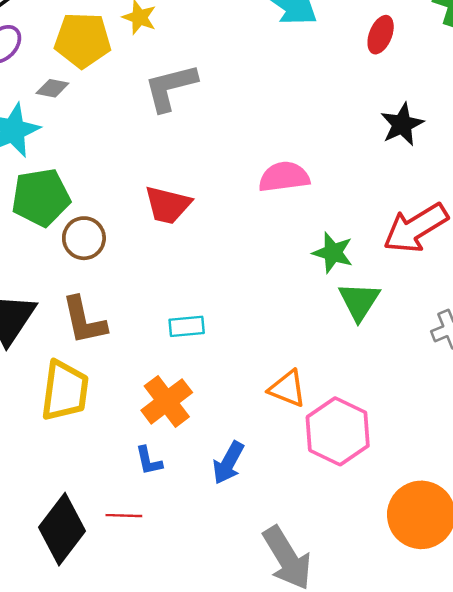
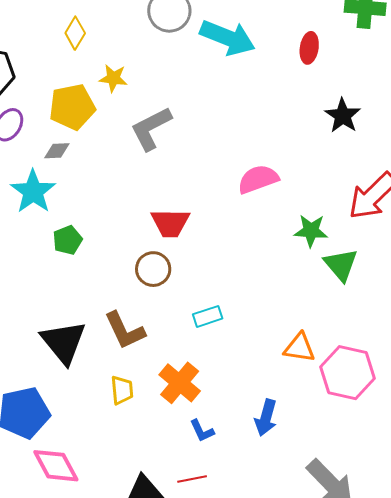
green pentagon: (41, 197) -> (68, 240), size x0.6
brown circle: (84, 238) -> (153, 269), moved
yellow trapezoid: (65, 391) -> (122, 390), size x0.6
orange cross: (167, 401) -> (180, 383), moved

